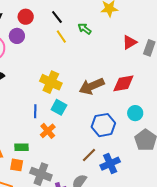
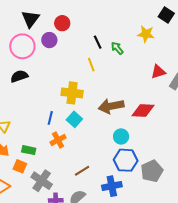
black line: (57, 17) -> (98, 42), moved
yellow line: (61, 37) -> (91, 65), moved
yellow cross: (51, 82) -> (72, 93), turned -30
cyan circle: (135, 113) -> (121, 136), moved
blue hexagon: (103, 125) -> (126, 160), moved
brown line: (89, 155) -> (82, 171), moved

